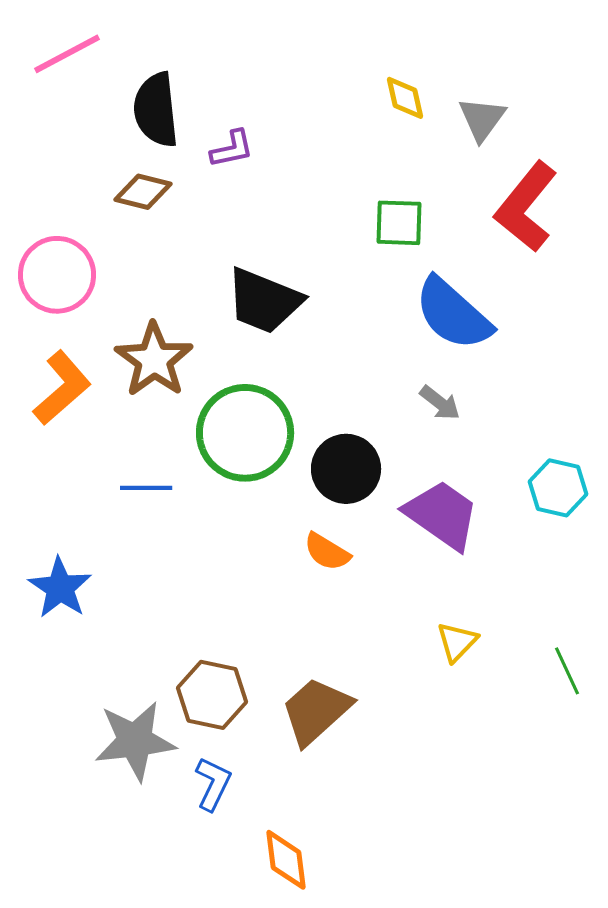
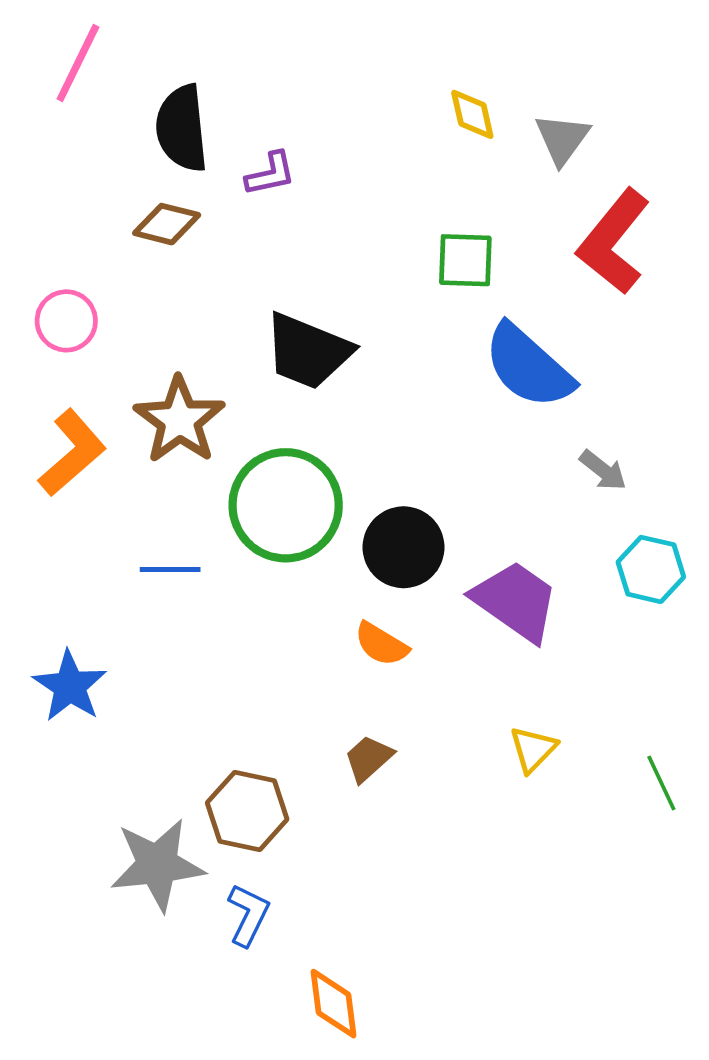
pink line: (67, 54) -> (78, 63), turned -36
pink circle: (57, 275) -> (66, 321), size x0.7
gray arrow: (440, 403) -> (603, 470), moved
brown trapezoid: (316, 711) -> (369, 758), moved, size x0.6

